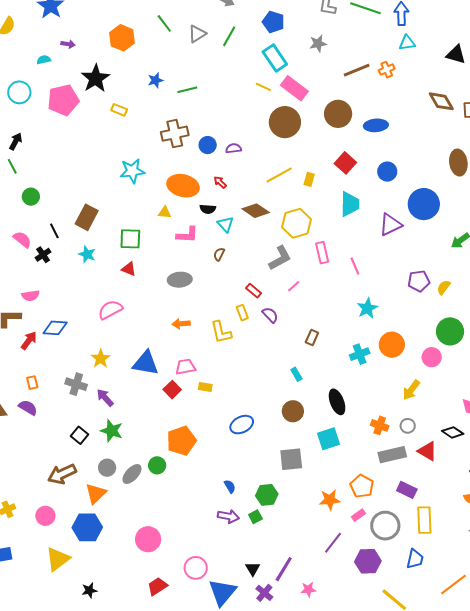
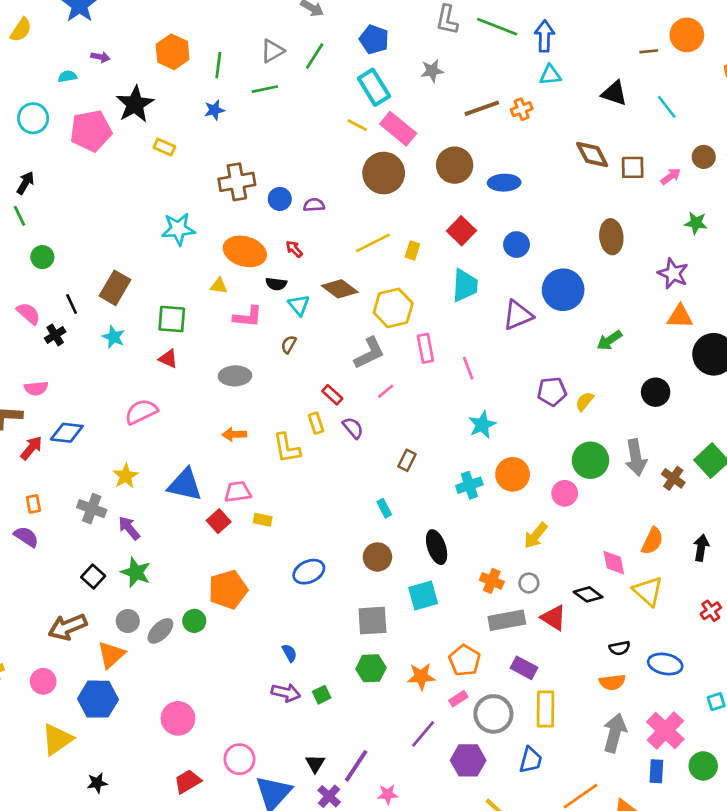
green line: (164, 23) -> (218, 65), moved, turned 42
green line: (187, 90) -> (265, 89), moved
green hexagon: (267, 495) -> (371, 668), moved

